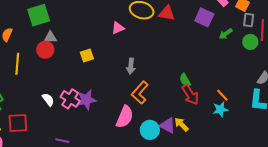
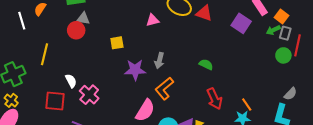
green arrow: (226, 34) -> (273, 30), moved
yellow line: (17, 64) -> (45, 54), moved
green semicircle: (185, 80) -> (206, 64), moved, turned 136
pink cross: (70, 99) -> (89, 95), moved
purple star: (86, 100) -> (135, 70), moved
red square: (18, 123) -> (55, 101), moved

